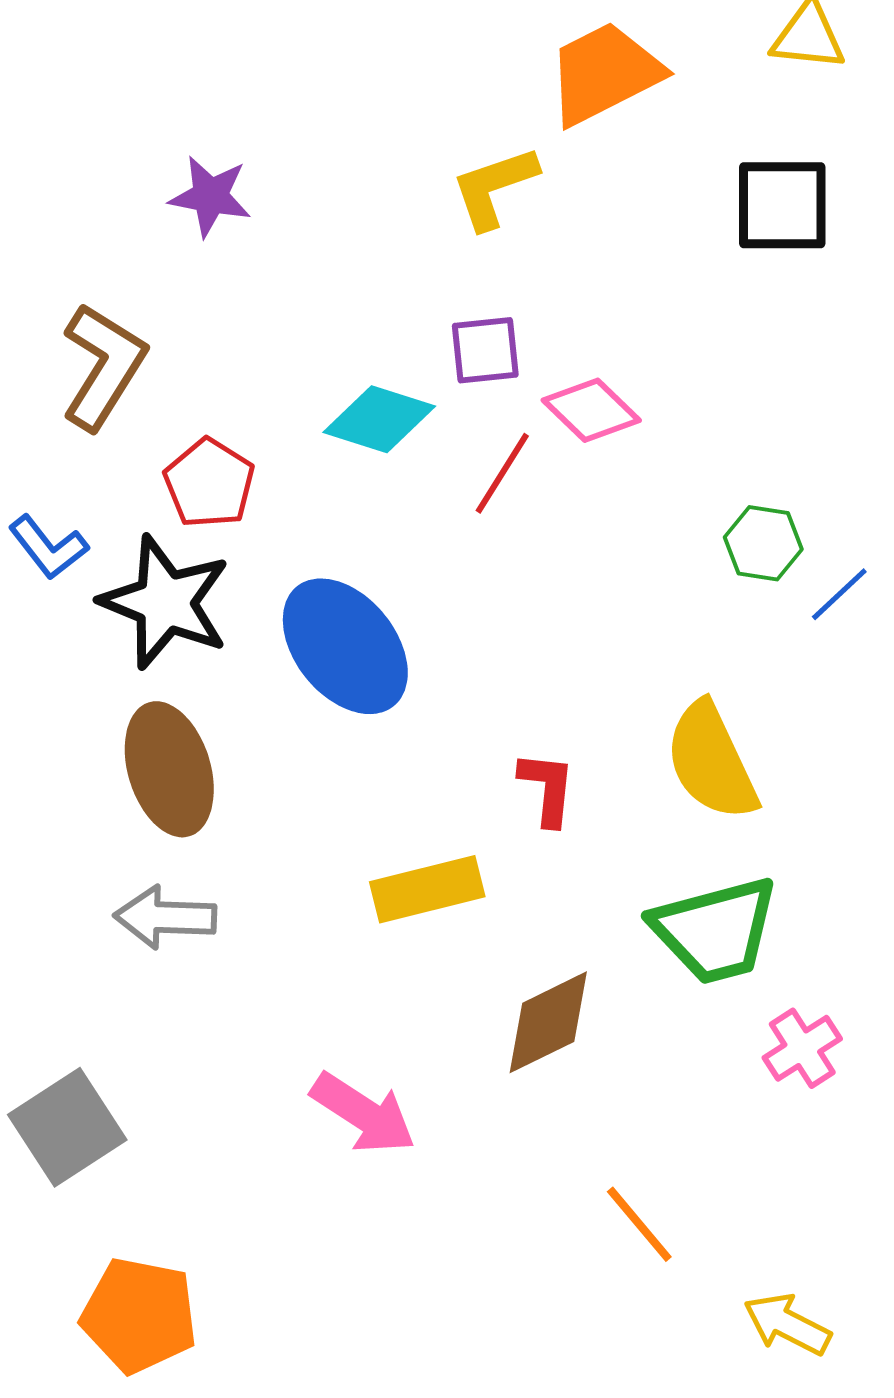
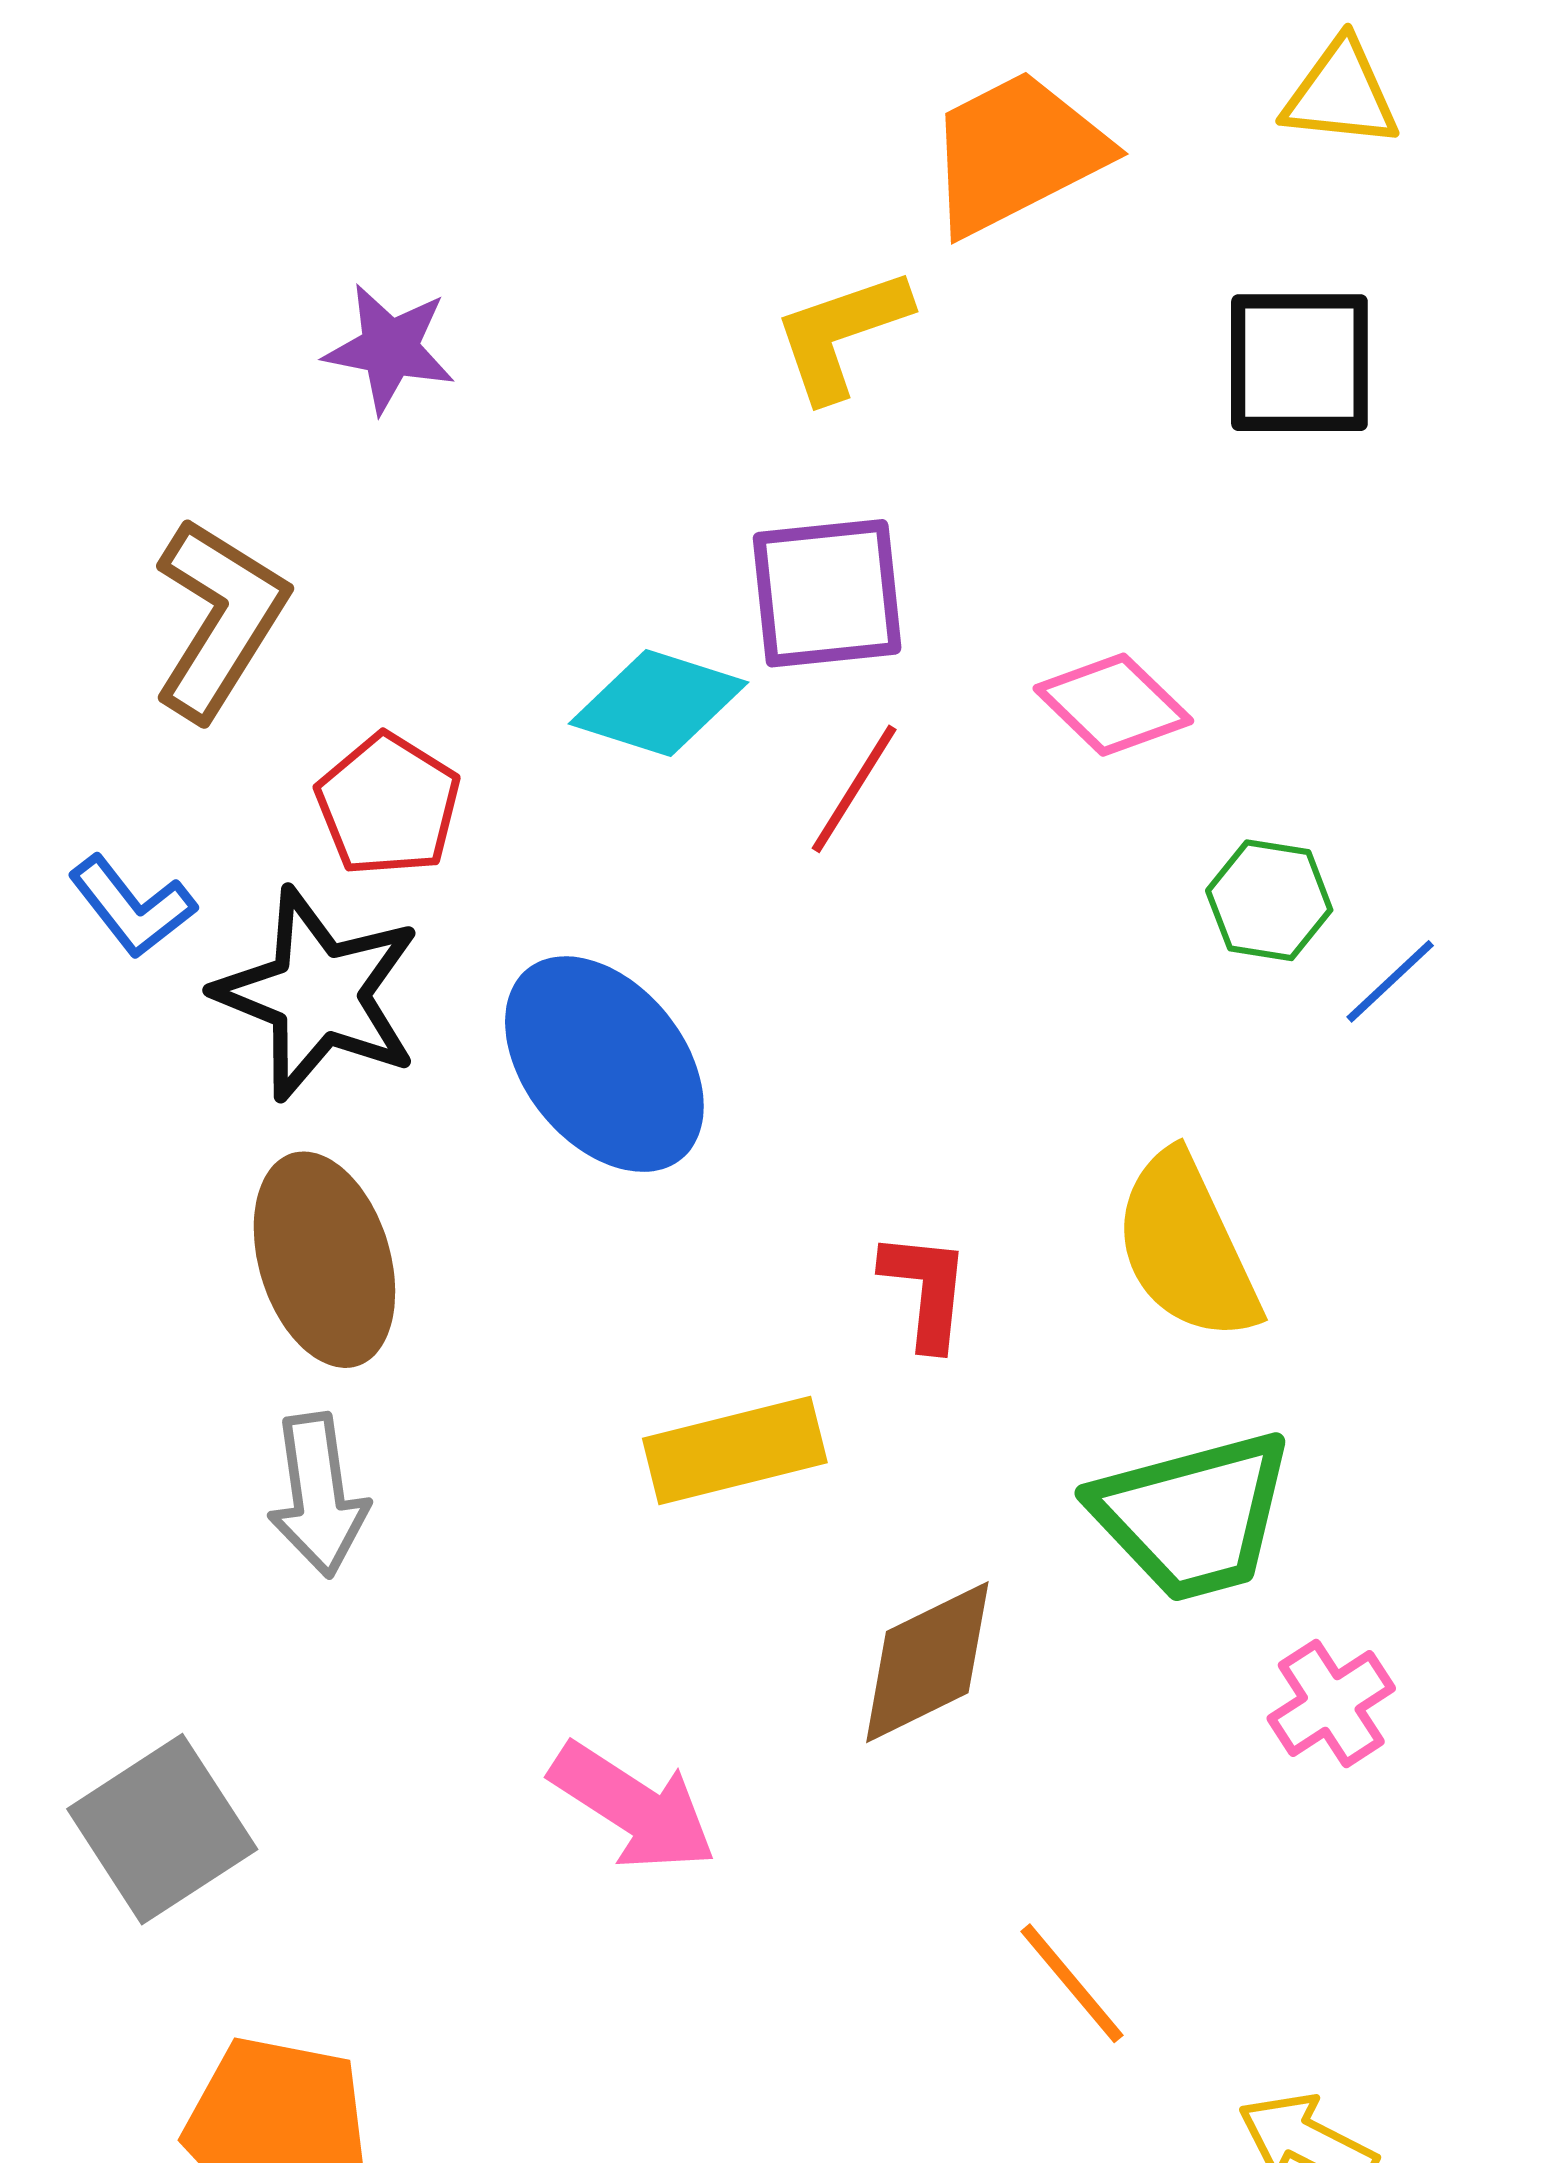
purple square: (485, 350) -> (827, 593), size x1.4
pink diamond: (591, 410) -> (1113, 705), moved
gray arrow: (165, 917) -> (318, 1495), turned -100

